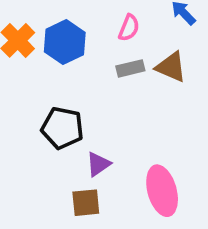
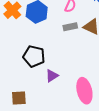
brown square: (86, 203) -> (19, 98), moved

